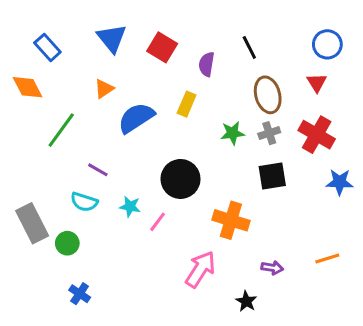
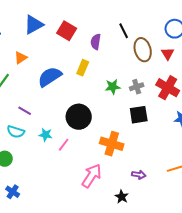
blue triangle: (112, 38) -> (34, 25), turned 40
orange triangle: (104, 89) -> (21, 58), moved
brown ellipse: (268, 95) -> (143, 50), moved

